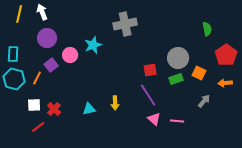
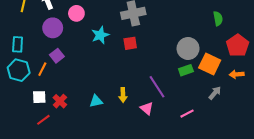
pink circle: (70, 55) -> (76, 13), moved
red square: (150, 70) -> (130, 43), moved
orange square: (199, 73) -> (210, 64), size x1.5
pink triangle: (154, 119) -> (147, 108), moved
pink line: (177, 121) -> (187, 114), turned -32

